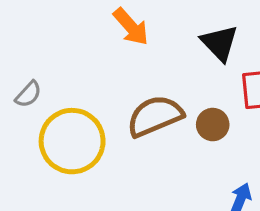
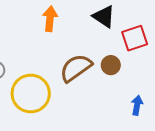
orange arrow: (131, 27) -> (50, 19), turned -120

